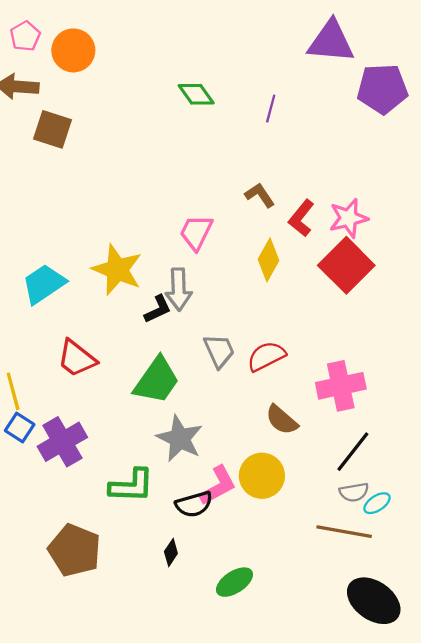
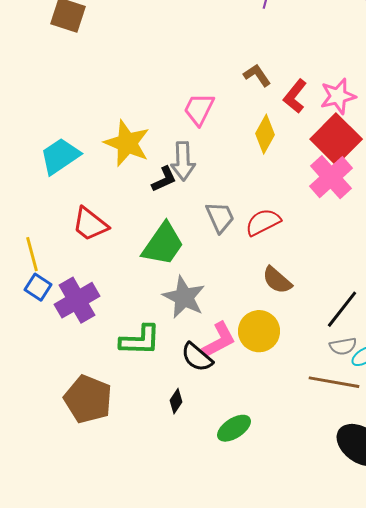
pink cross: (341, 386) -> (331, 177), moved, turned -30
black semicircle: (194, 504) -> (197, 357), turned 56

